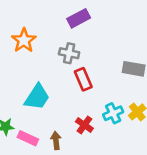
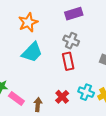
gray cross: (69, 53) -> (71, 41), moved
cyan trapezoid: (37, 97) -> (32, 52), moved
cyan cross: (113, 113) -> (86, 92), turned 35

